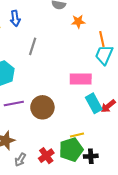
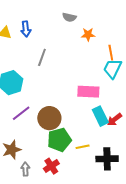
purple line: (14, 104) -> (21, 113), turned -30
green pentagon: (71, 150) -> (59, 140), moved
black cross: (91, 156) -> (107, 159), moved, size x1.5
gray arrow: (20, 160) -> (25, 169), turned 144

